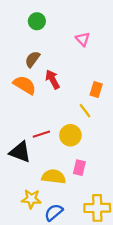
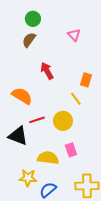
brown semicircle: (32, 59) -> (29, 40), moved
orange semicircle: (25, 85) -> (22, 96), moved
pink rectangle: (79, 168) -> (71, 150), turned -32

